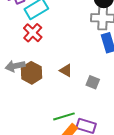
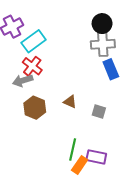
gray arrow: (15, 66) -> (23, 81), moved
green line: (64, 116) -> (73, 149), turned -55

